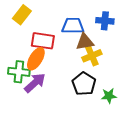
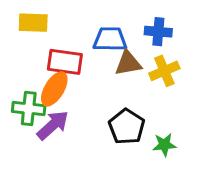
yellow rectangle: (22, 15) -> (33, 23), turned 54
yellow cross: (92, 56) -> (164, 71), moved

